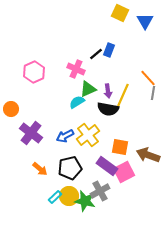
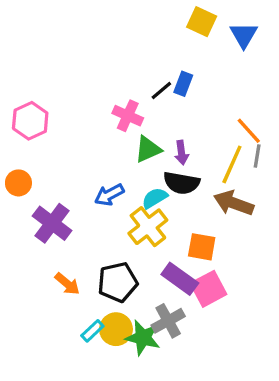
pink hexagon: (34, 72) -> (30, 121), moved
yellow line: (123, 95) -> (232, 164), moved
cyan semicircle: (77, 102) -> (155, 198), moved
blue arrow: (65, 136) -> (109, 195), moved
brown arrow: (148, 155) -> (234, 203), moved

